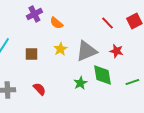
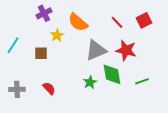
orange semicircle: (56, 23) -> (78, 22), moved, size x1.5
yellow star: (60, 49) -> (57, 35), moved
red star: (116, 51) -> (126, 50), size x1.5

